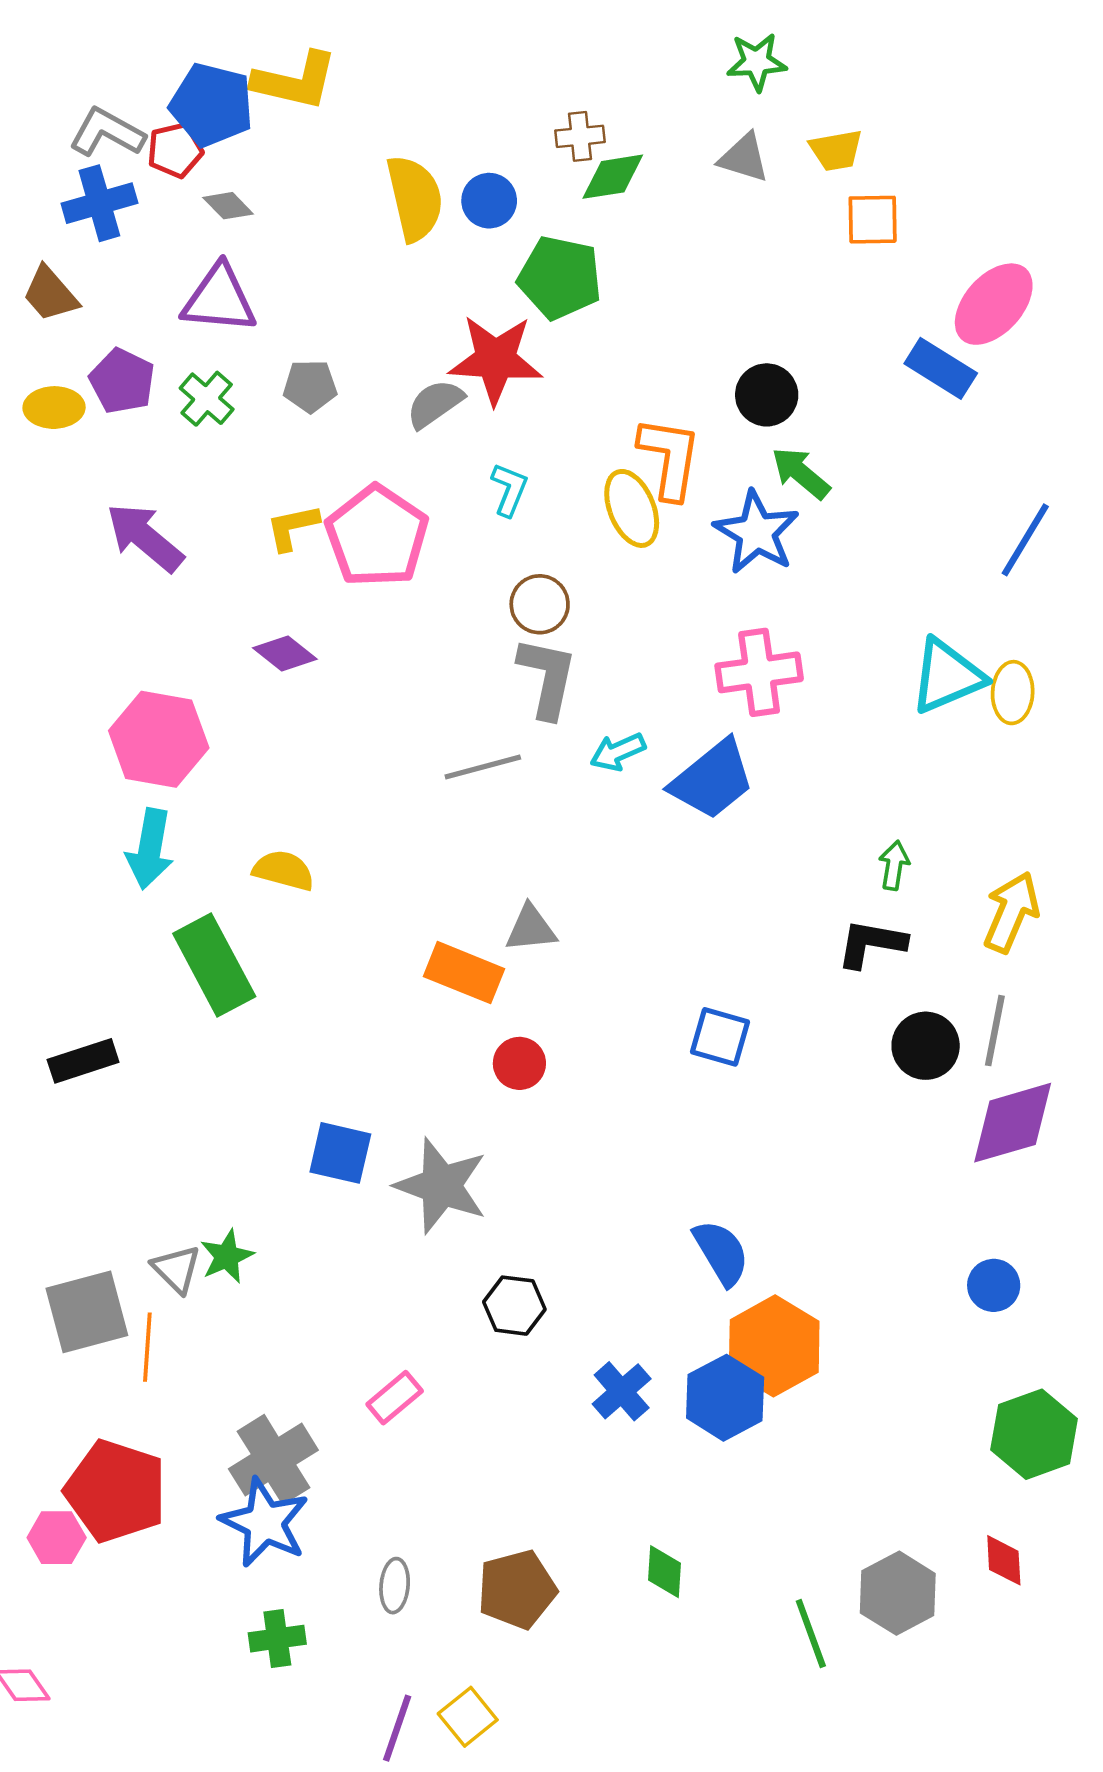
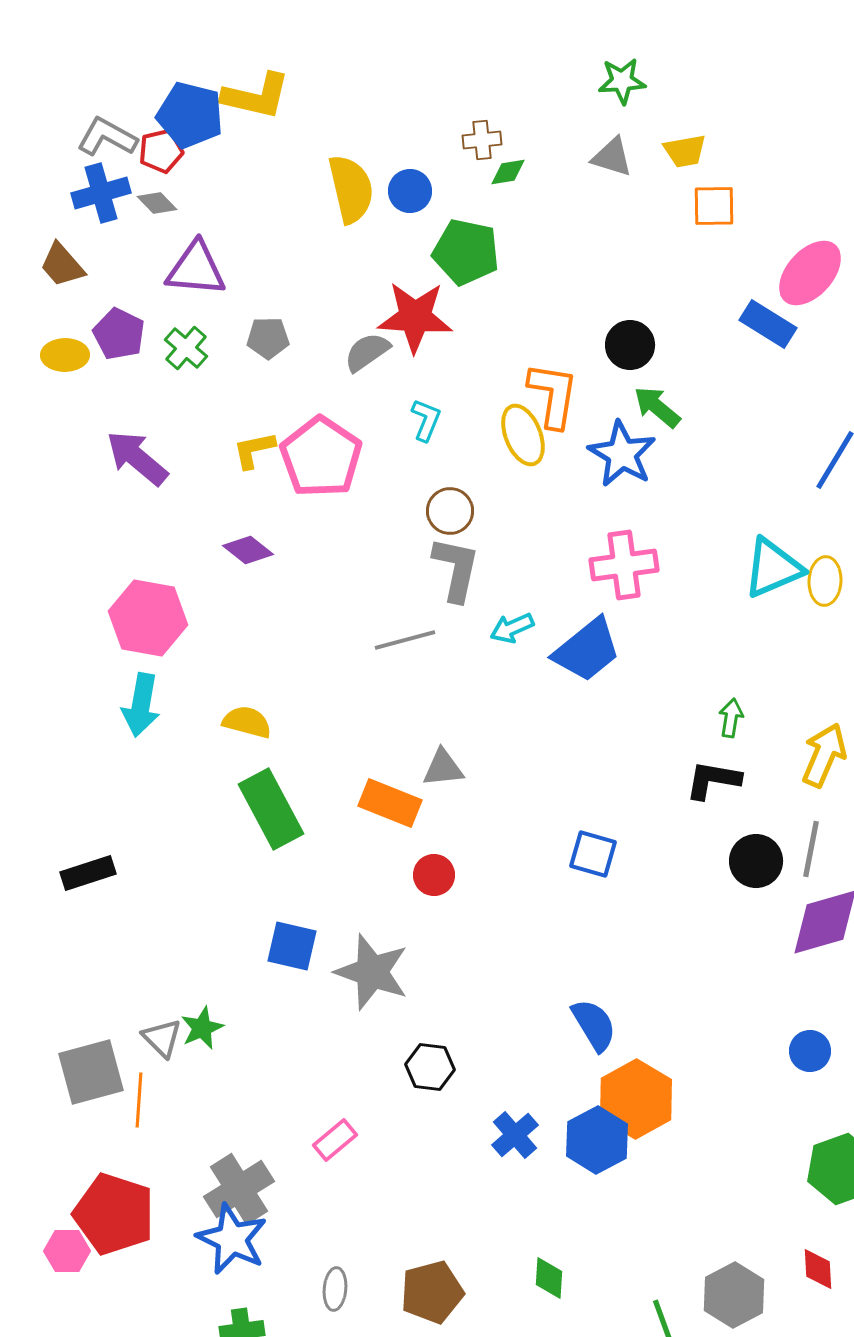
green diamond: (613, 177) -> (508, 172), size x0.7
gray diamond: (228, 206) -> (157, 203), moved
green rectangle: (214, 965) -> (271, 809), moved

